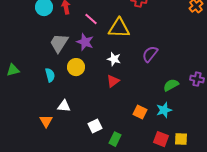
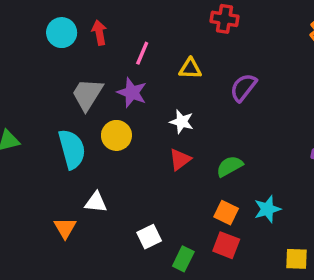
pink line: (91, 19) -> (142, 53), turned 72
yellow triangle: (119, 28) -> (190, 69), size x0.6
purple semicircle: (150, 54) -> (243, 87), moved
cyan semicircle: (50, 75) -> (72, 149), size x1.6
green semicircle: (171, 85) -> (230, 166), moved
red square: (161, 139) -> (226, 245), moved

